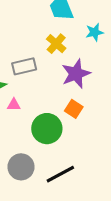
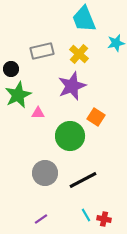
gray rectangle: (24, 66) -> (42, 51), moved
purple star: (76, 74) -> (72, 86), moved

